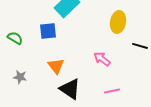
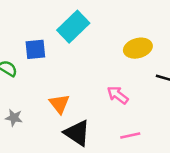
yellow ellipse: (118, 22) -> (138, 48), turned 65
blue square: (48, 31) -> (35, 49), moved

